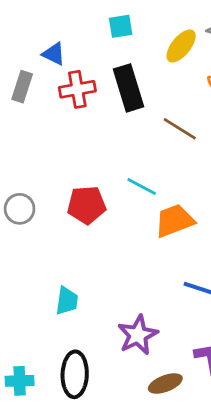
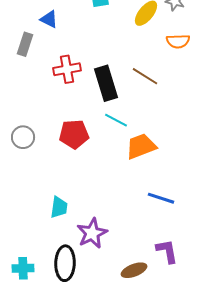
black rectangle: (129, 88) -> (106, 83), moved
red cross: (77, 89) -> (67, 69), moved
purple star: (138, 335) -> (92, 233), moved

